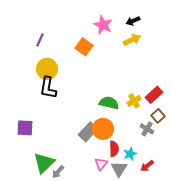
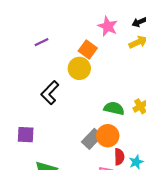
purple line: (40, 40) -> (41, 42), turned 40
yellow circle: (47, 69) -> (79, 68), moved
black L-shape: (48, 88) -> (50, 93), turned 35

